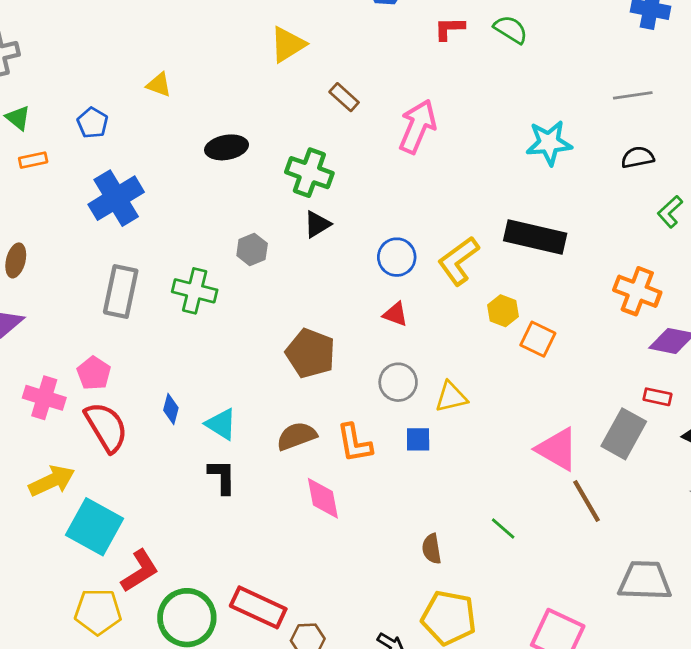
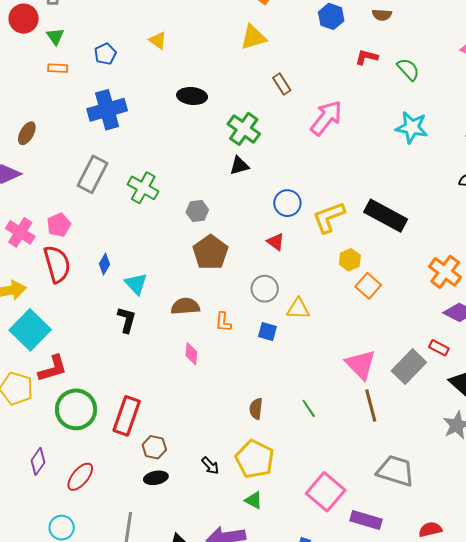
cyan star: (549, 143) -> (412, 127), moved
gray hexagon: (252, 250) -> (197, 211), moved
orange L-shape: (354, 443) -> (223, 322), size x0.7
pink diamond: (323, 498) -> (191, 354), size x0.7
red rectangle: (258, 607) -> (127, 416), turned 69

